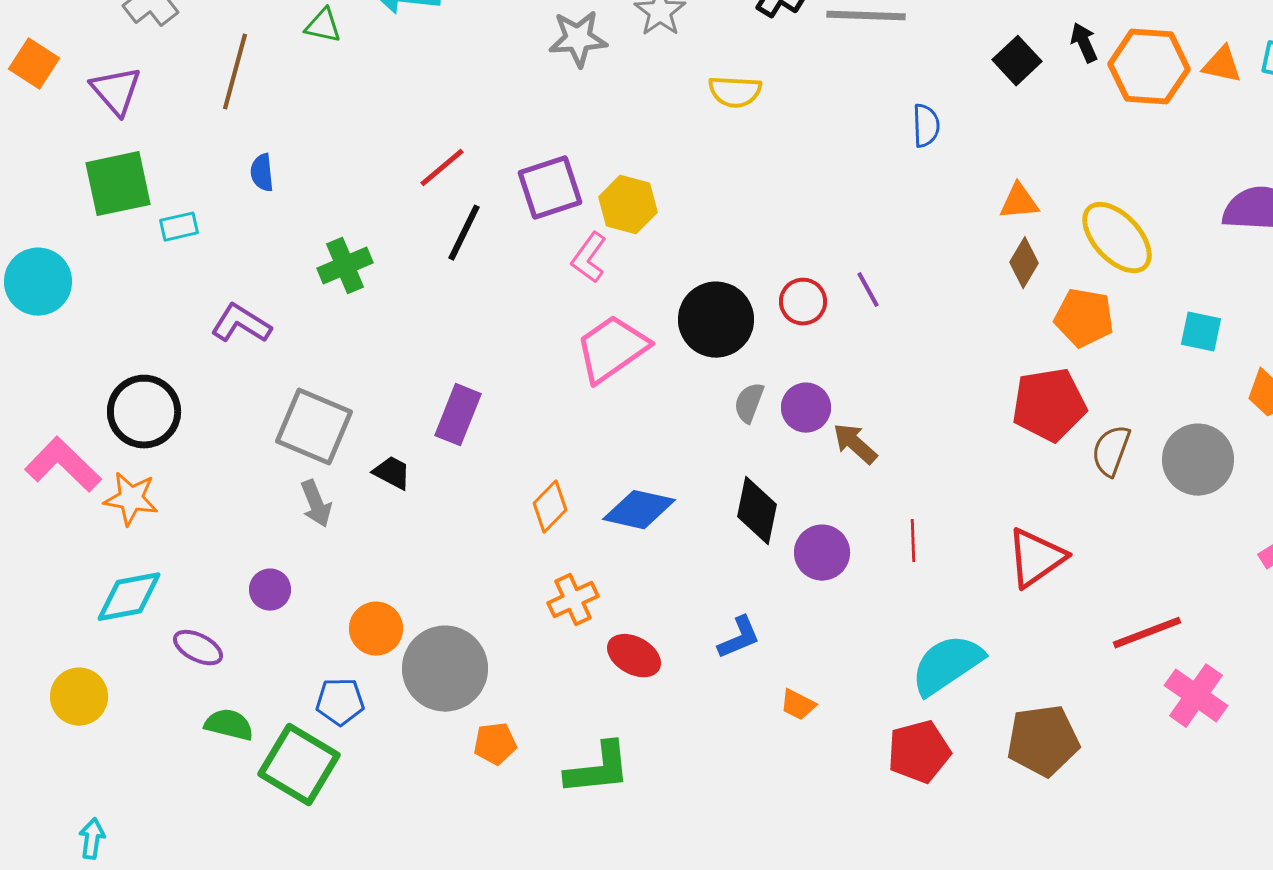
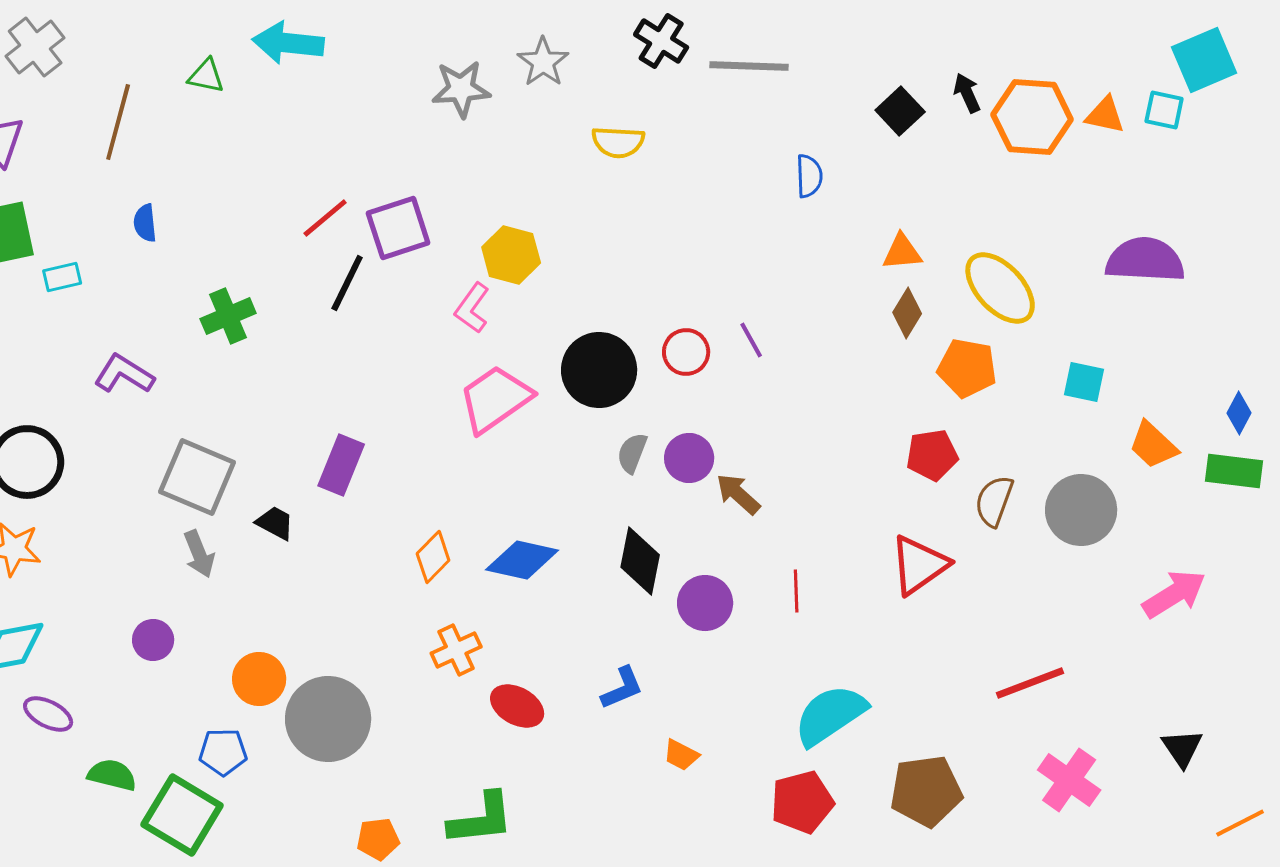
purple square: (550, 188) -> (398, 228), moved
red pentagon: (1049, 405) -> (932, 455), size x0.7
red triangle: (1036, 558) -> (919, 565), moved
purple ellipse: (198, 648) -> (48, 714), moved
pink cross: (1196, 696) -> (1069, 780), moved
orange pentagon: (495, 744) -> (378, 839), moved

